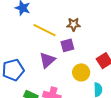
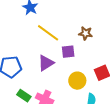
brown star: (74, 24) -> (86, 33), moved

